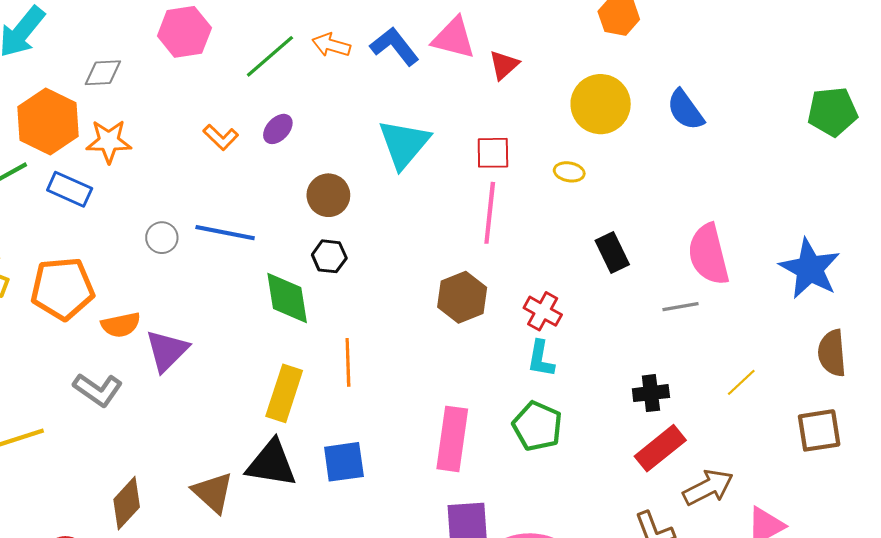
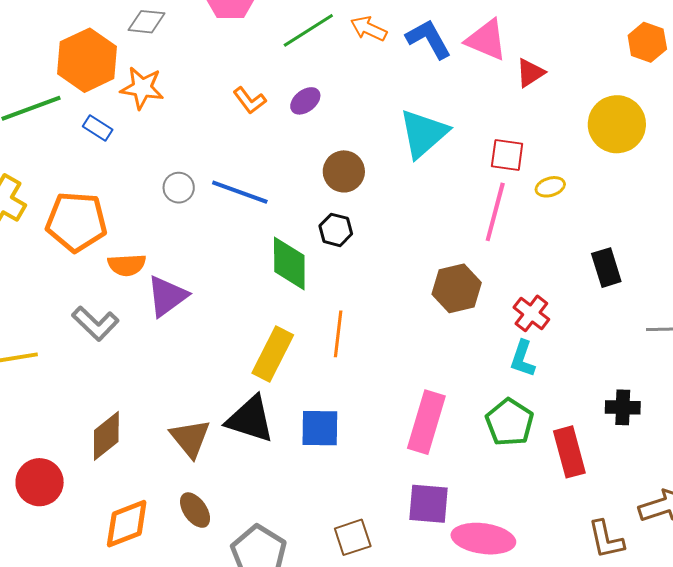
yellow ellipse: (569, 172) -> (550, 187), moved, turned -36
blue rectangle: (70, 189) -> (98, 128), size x0.7
red rectangle: (660, 448) -> (569, 452), moved, turned -75

